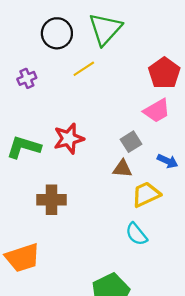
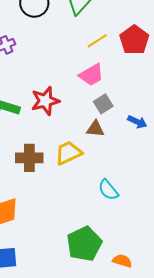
yellow line: (84, 69) -> (97, 41), moved
pink trapezoid: (157, 111) -> (91, 75), moved
yellow trapezoid: (146, 194) -> (68, 153), moved

